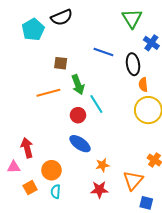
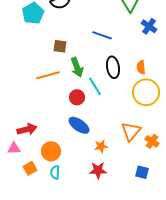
black ellipse: (133, 64) -> (113, 67), moved
red arrow: (27, 148) -> (27, 129), turned 90
orange triangle: (133, 180) -> (131, 131), moved
blue square: (146, 203) -> (142, 172), moved

